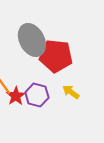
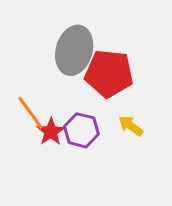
gray ellipse: (32, 40) -> (74, 50), turned 44

